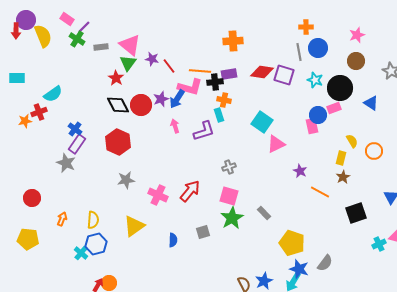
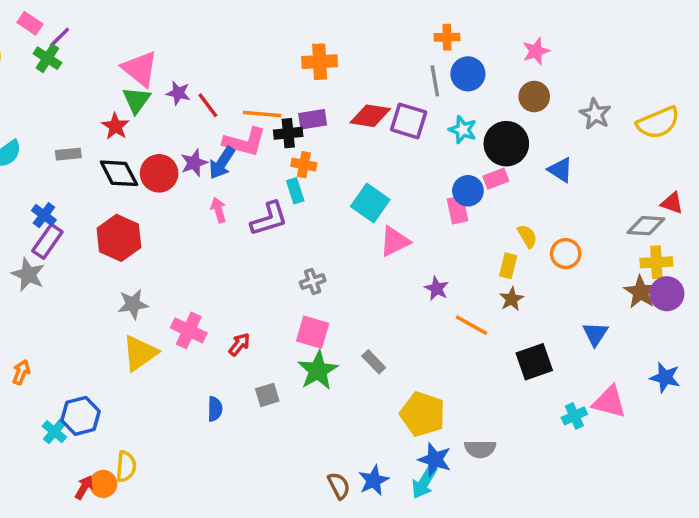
gray rectangle: (101, 47) -> (68, 154), moved
red arrow: (190, 191) -> (239, 344), moved, size x0.6
yellow semicircle: (93, 220) -> (126, 466), moved
yellow triangle: (134, 226) -> (140, 353), moved
gray semicircle: (325, 263) -> (480, 449), turned 54

